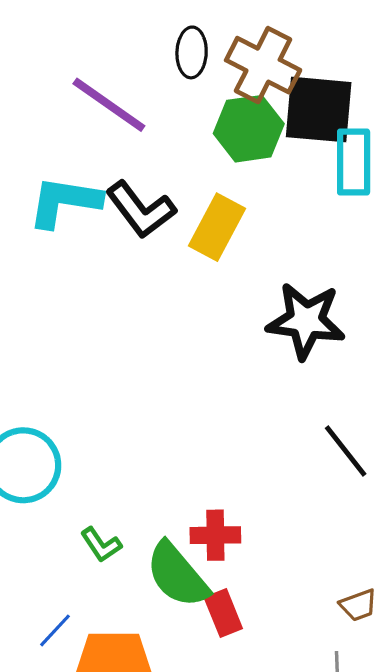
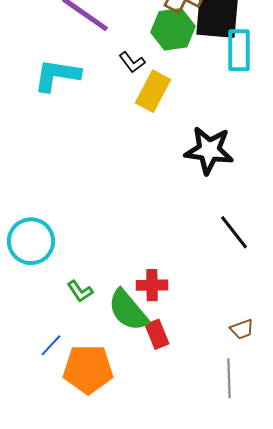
black L-shape: (141, 210) -> (132, 62), moved, size x0.6

